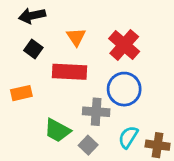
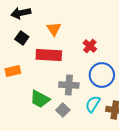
red cross: (124, 45) -> (90, 46), moved, size x0.6
blue circle: (124, 89) -> (102, 75), moved

